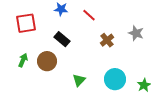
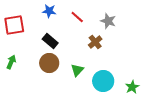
gray star: (136, 33) -> (108, 21), moved
brown circle: (47, 61) -> (49, 63), moved
green triangle: (79, 80) -> (77, 70), moved

